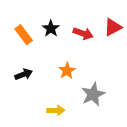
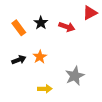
red triangle: (113, 27) -> (90, 13), moved
orange star: (67, 71) -> (40, 57), moved

